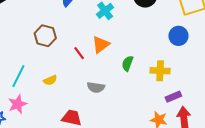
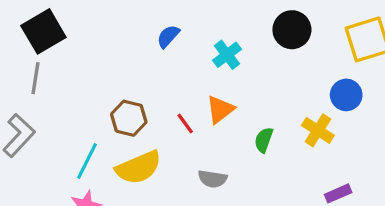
brown hexagon: (45, 36) -> (129, 118), moved
yellow cross: (160, 71) -> (318, 130), moved, turned 30
yellow semicircle: (50, 80) -> (139, 168), size x2.0

